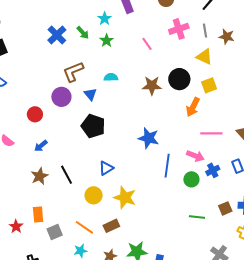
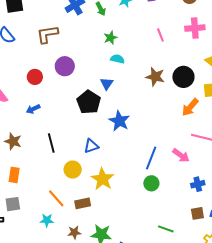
green star: (107, 41) -> (110, 38), moved
brown L-shape: (73, 72) -> (47, 34), moved
blue triangle: (90, 94) -> (107, 84), moved
blue star: (149, 138) -> (119, 121), moved
blue cross: (213, 170) -> (198, 184), moved
brown star: (40, 176) -> (13, 141), moved, turned 30
green circle: (191, 179) -> (151, 183), moved
green line: (197, 217) -> (166, 229), moved
gray square: (55, 232) -> (13, 204), moved

